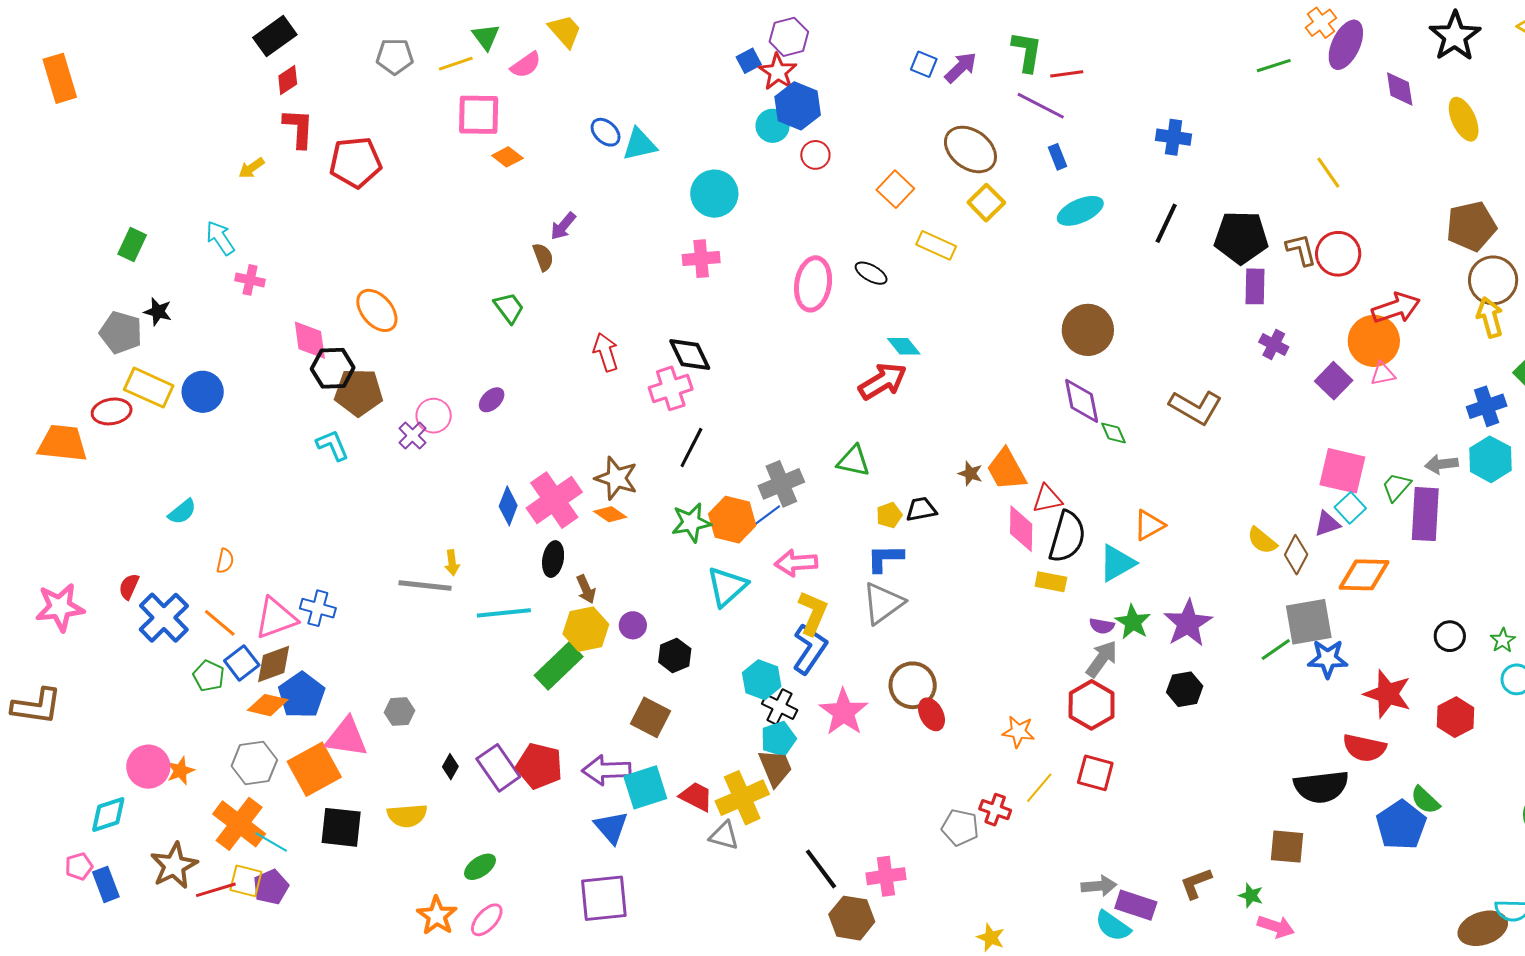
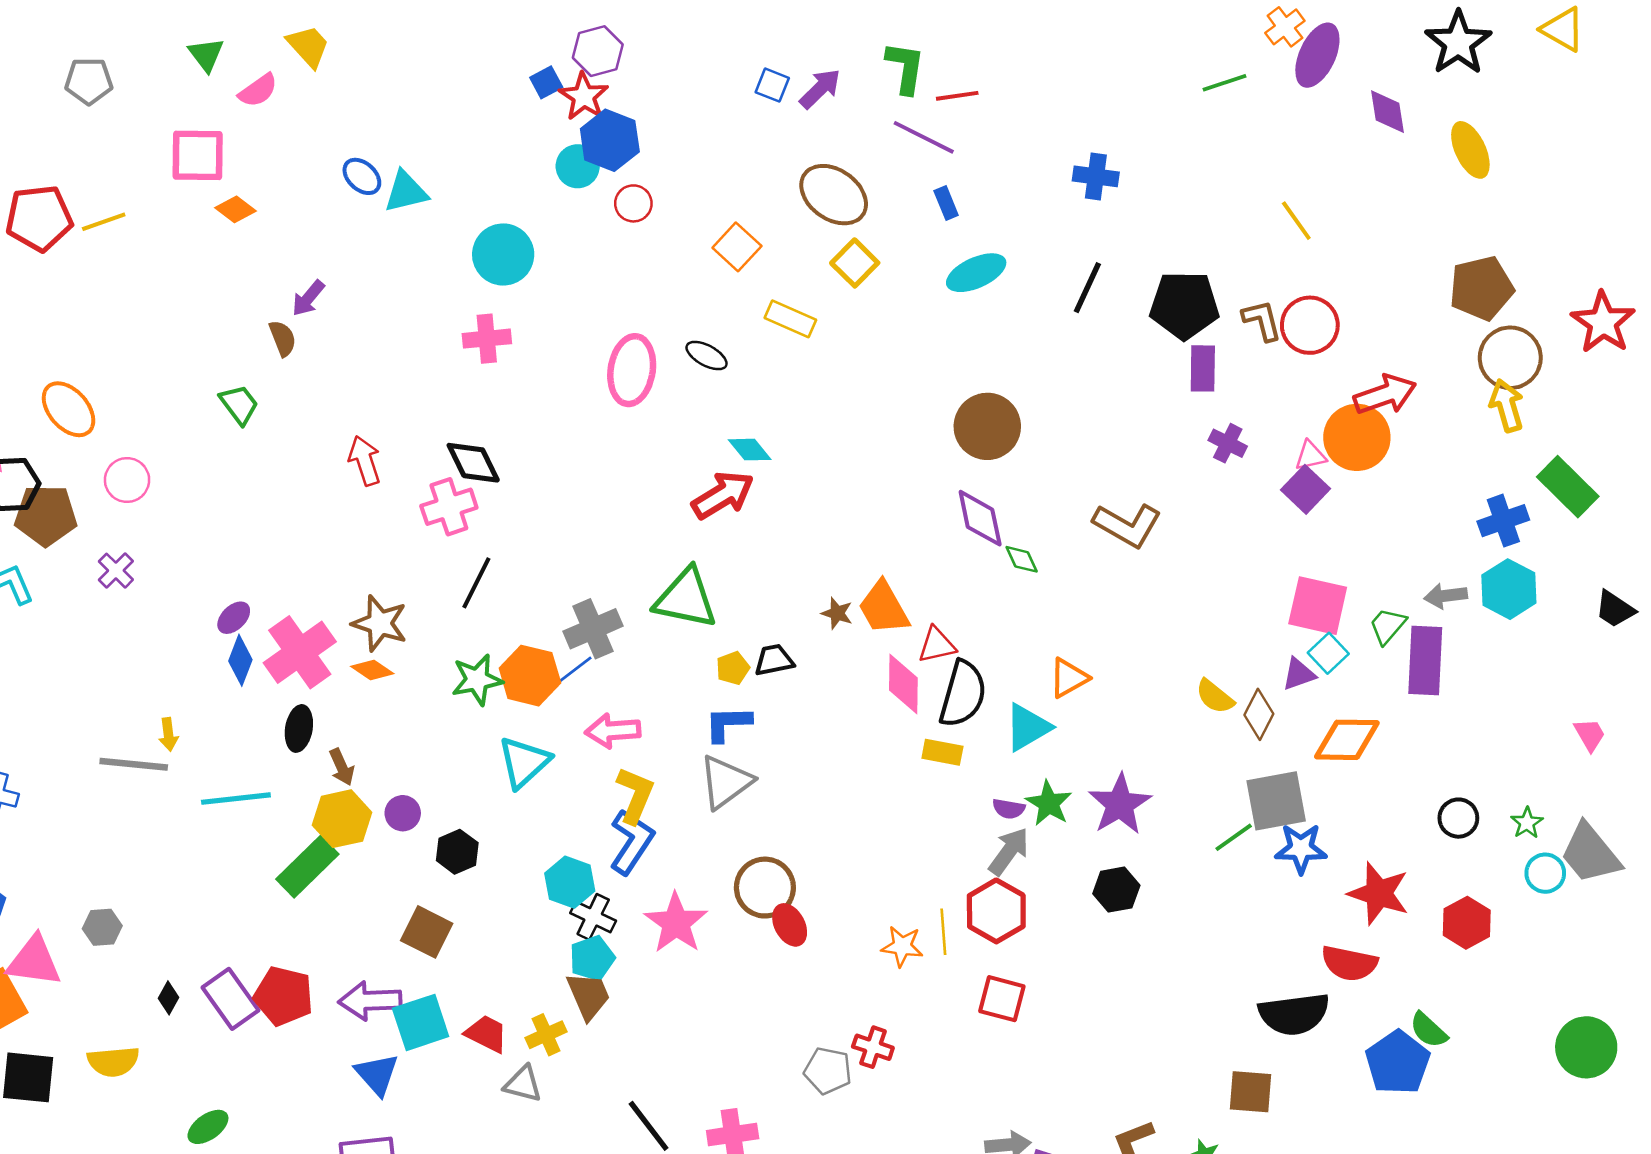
yellow line: (456, 64) -> (104, 222), moved
pink triangle: (1383, 374) -> (1310, 456), moved
purple ellipse: (492, 400) -> (234, 618), moved
pink circle: (434, 416) -> (127, 480), moved
green triangle: (853, 461) -> (686, 599), size x1.5
yellow line: (1039, 788) -> (943, 932), moved, turned -44
yellow cross: (742, 798) -> (546, 1035), size x0.6

